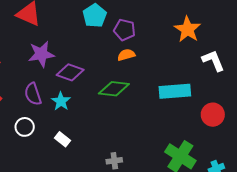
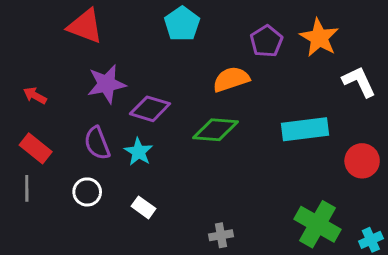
purple pentagon: (124, 30) -> (266, 41), moved, turned 30
orange semicircle: (126, 55) -> (231, 79), size x1.4

